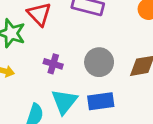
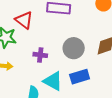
cyan triangle: (64, 102) -> (53, 81), turned -30

